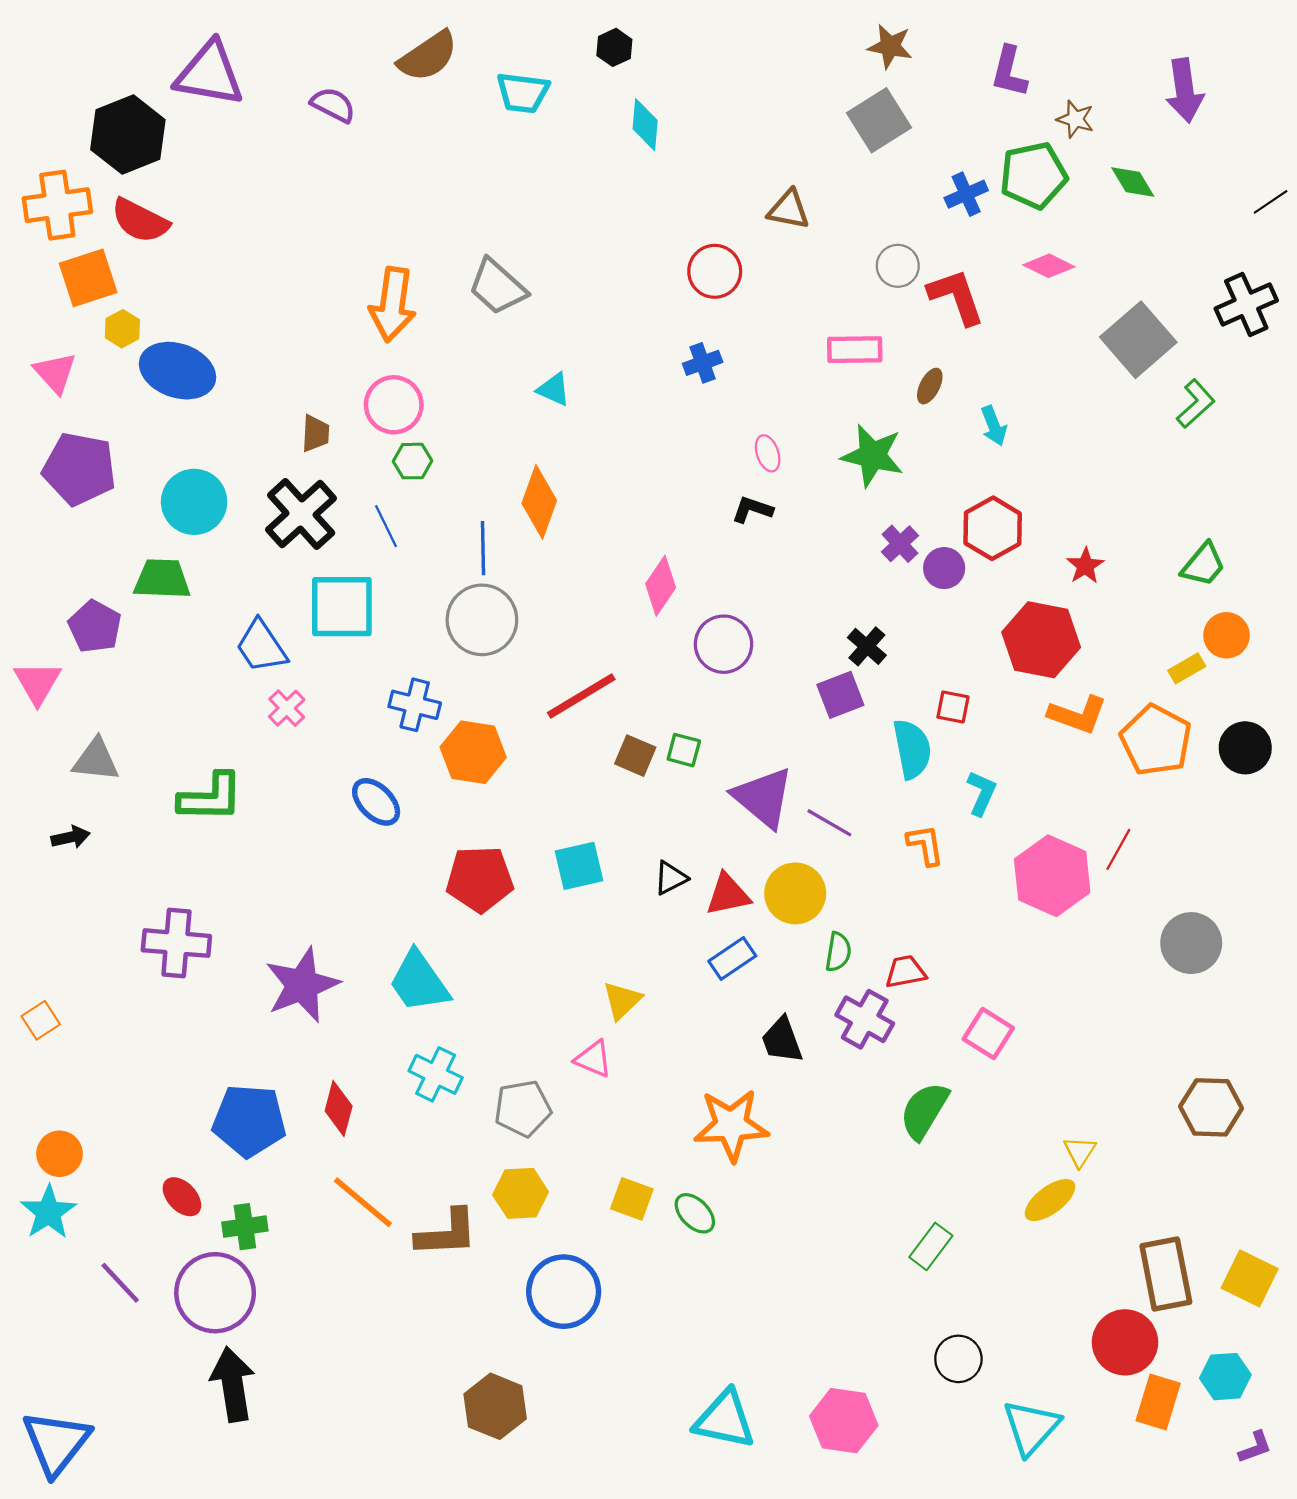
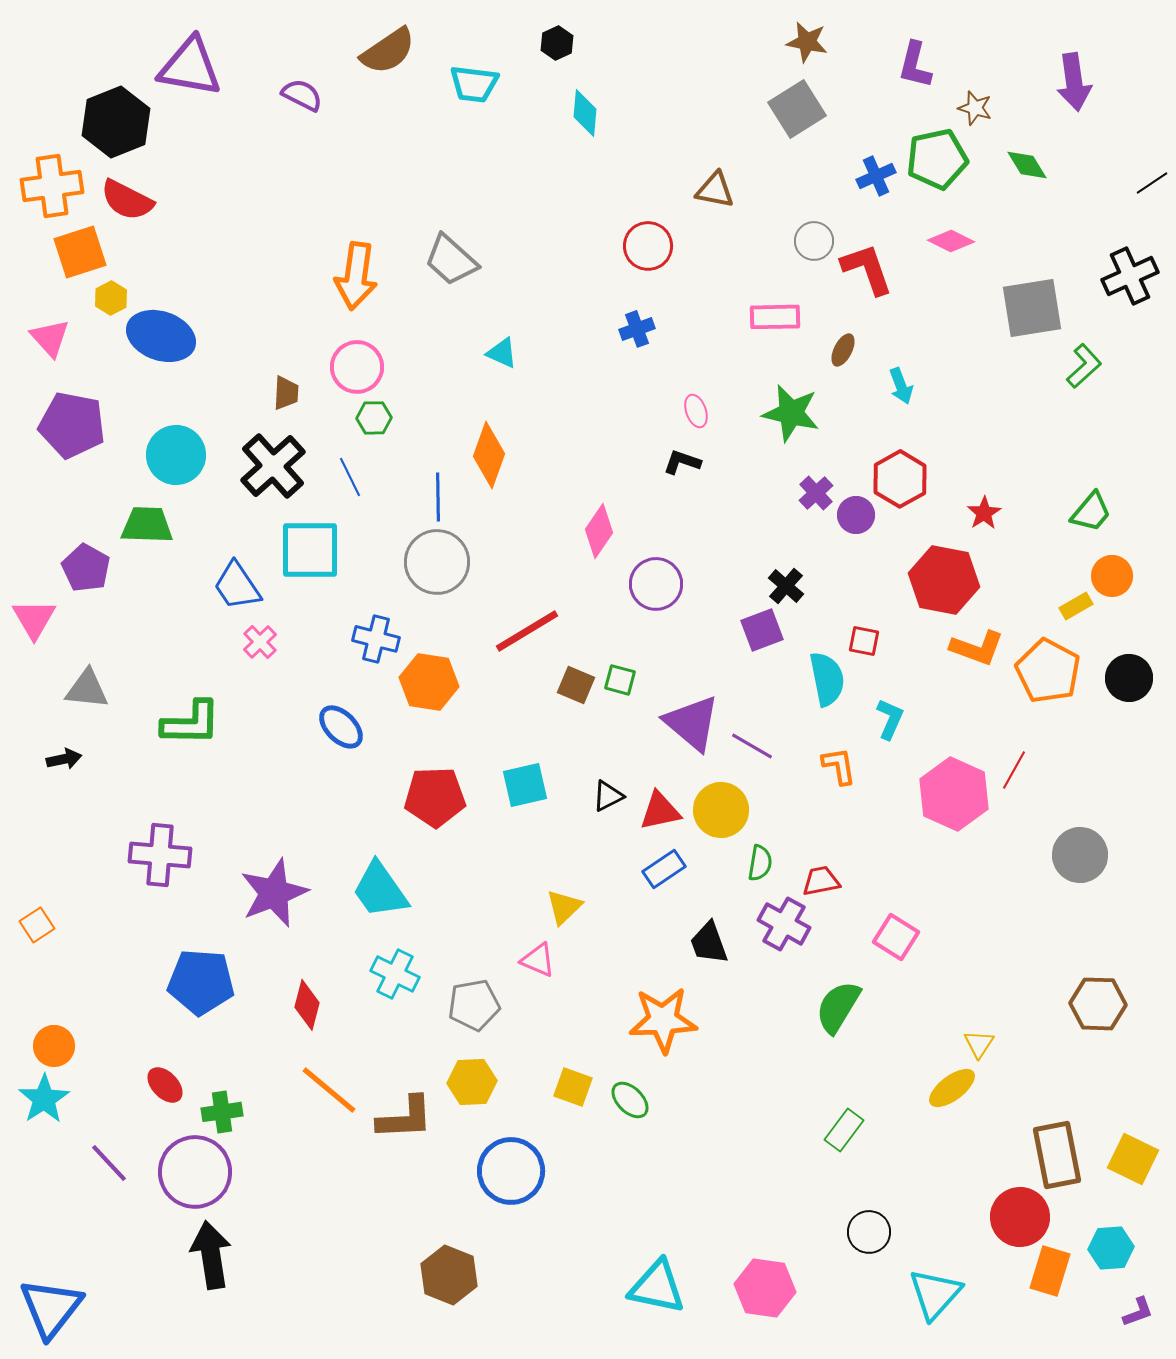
gray square: (1138, 340) -> (1032, 308), turned 32
blue pentagon: (249, 1121) -> (201, 982), moved

